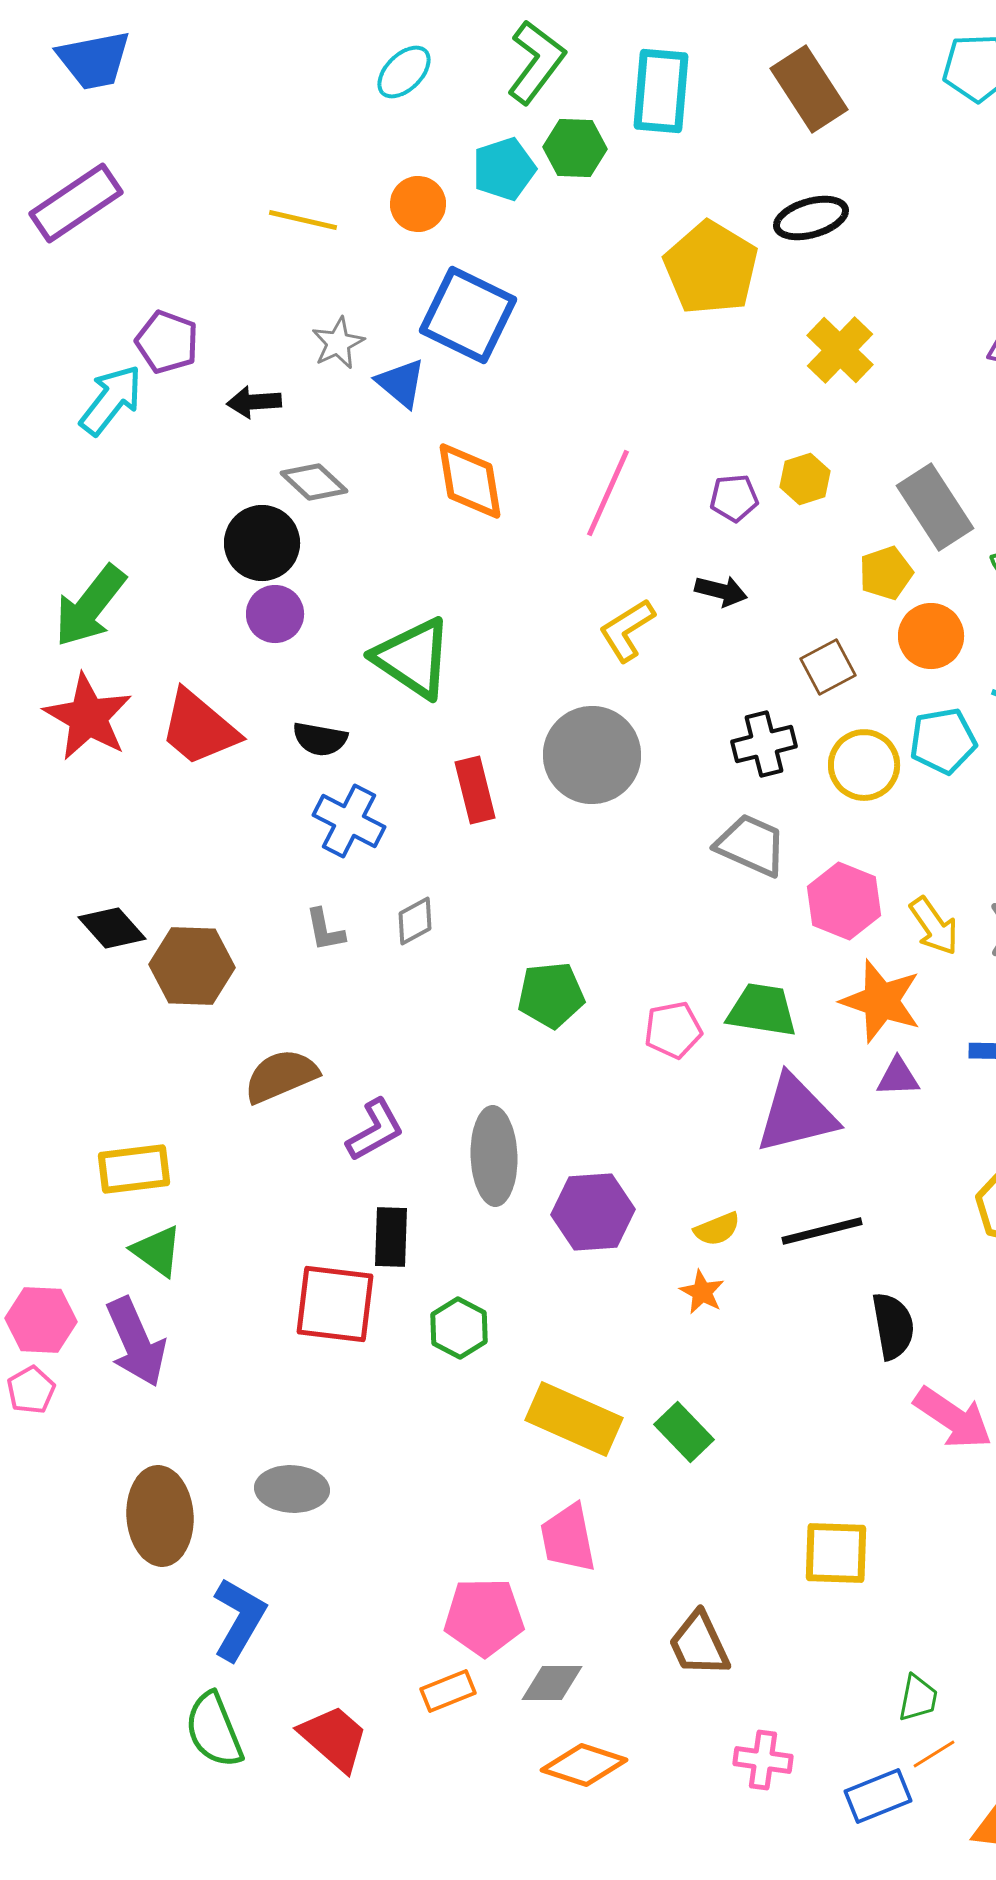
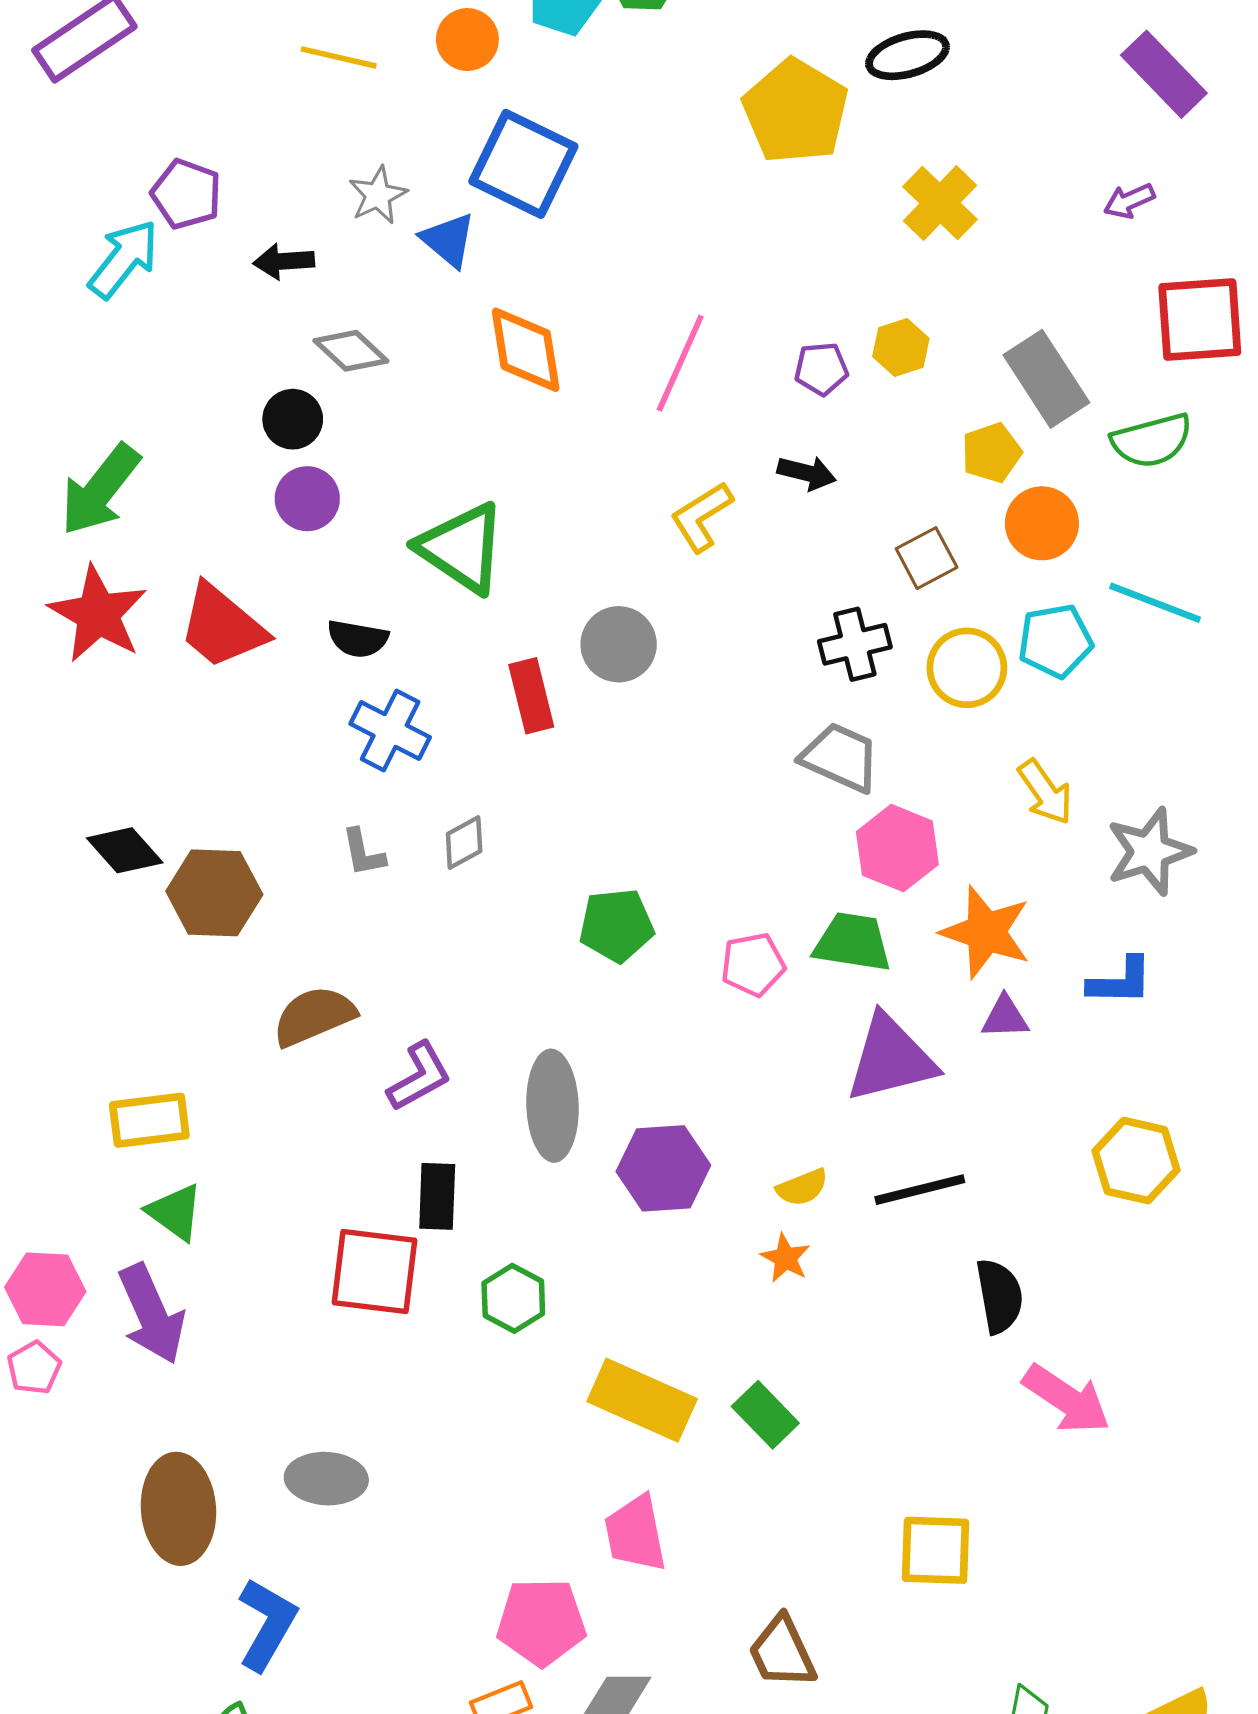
black circle: (262, 543) -> (293, 419), size x0.7
gray circle: (592, 755) -> (619, 644), moved, size x0.7
pink hexagon: (844, 901) -> (897, 848), moved
yellow arrow: (934, 926) -> (1045, 792), moved

